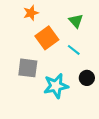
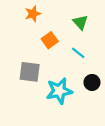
orange square: (47, 38) -> (50, 40), size x0.7

